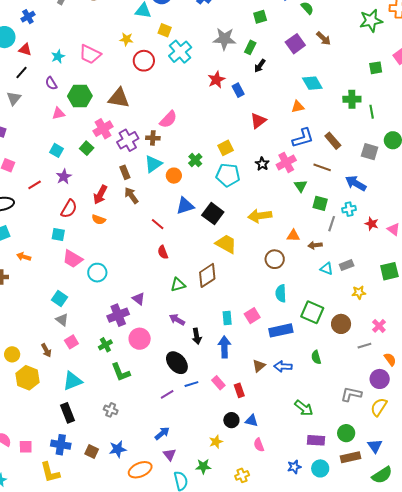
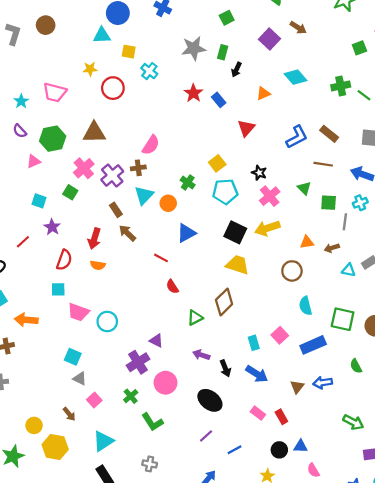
cyan cross: (180, 52) -> (149, 71), size x0.7
orange triangle: (298, 107) -> (263, 93), moved
green line: (372, 112) -> (364, 95), turned -32
pink cross: (286, 162) -> (270, 196), moved
black square: (213, 214) -> (235, 232), moved
orange arrow: (24, 257) -> (26, 320), size x1.5
blue arrow: (224, 347) -> (257, 374), turned 135
blue line: (191, 384) -> (235, 450), moved

